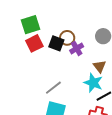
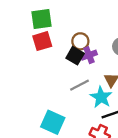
black square: (56, 43) -> (75, 56), moved
gray line: (53, 88) -> (79, 85), moved

